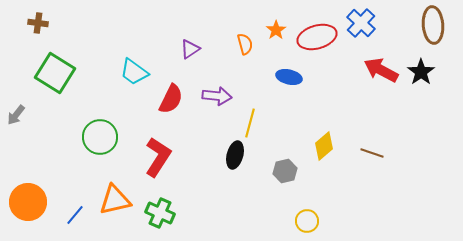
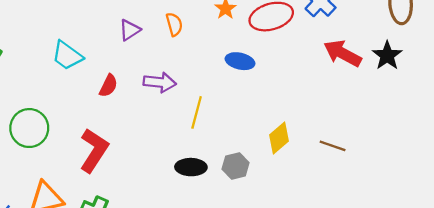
orange semicircle: (245, 44) -> (174, 24), moved
red semicircle: (171, 99) -> (108, 86), size x0.7
black ellipse: (235, 155) -> (191, 167), moved, turned 76

